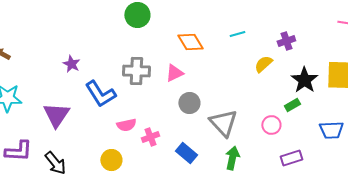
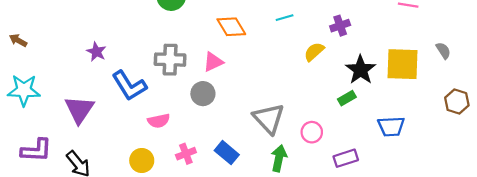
gray circle: (189, 103) -> (203, 94), moved
pink circle: (271, 125) -> (312, 132), moved
pink cross: (150, 137) -> (186, 154), moved

